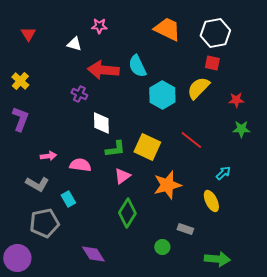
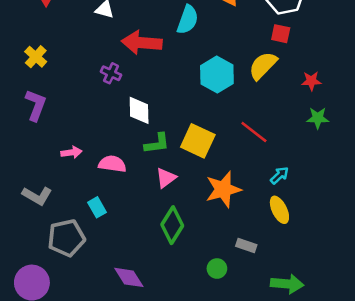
cyan semicircle: (137, 66) -> (188, 20), moved, turned -135
cyan arrow: (223, 173) -> (279, 175), moved
gray L-shape: (37, 184) -> (37, 196), moved

